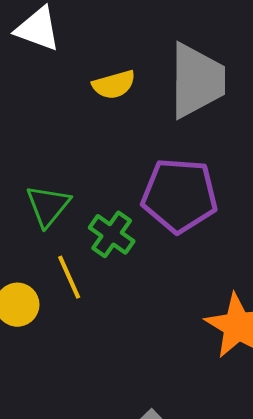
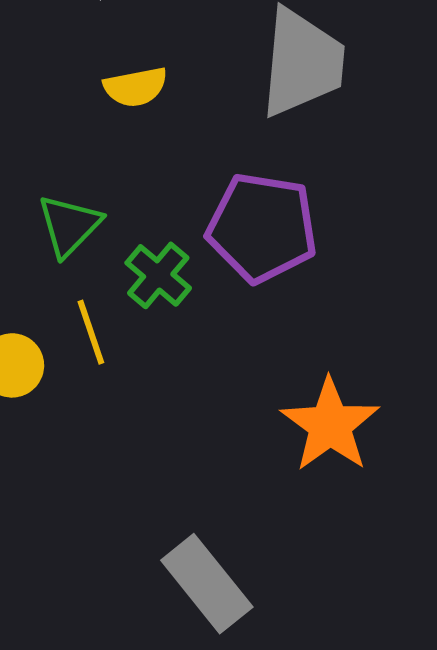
yellow semicircle: (114, 85) -> (136, 87), moved

